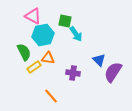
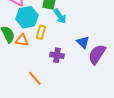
orange triangle: (48, 58) -> (22, 40), moved
yellow rectangle: (34, 67) -> (41, 32), moved, turned -40

